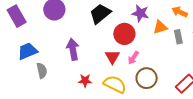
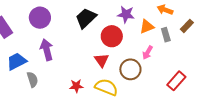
purple arrow: (73, 49) -> (47, 50), moved
pink arrow: (133, 58) -> (148, 53), moved
brown circle: (147, 78) -> (130, 69), moved

